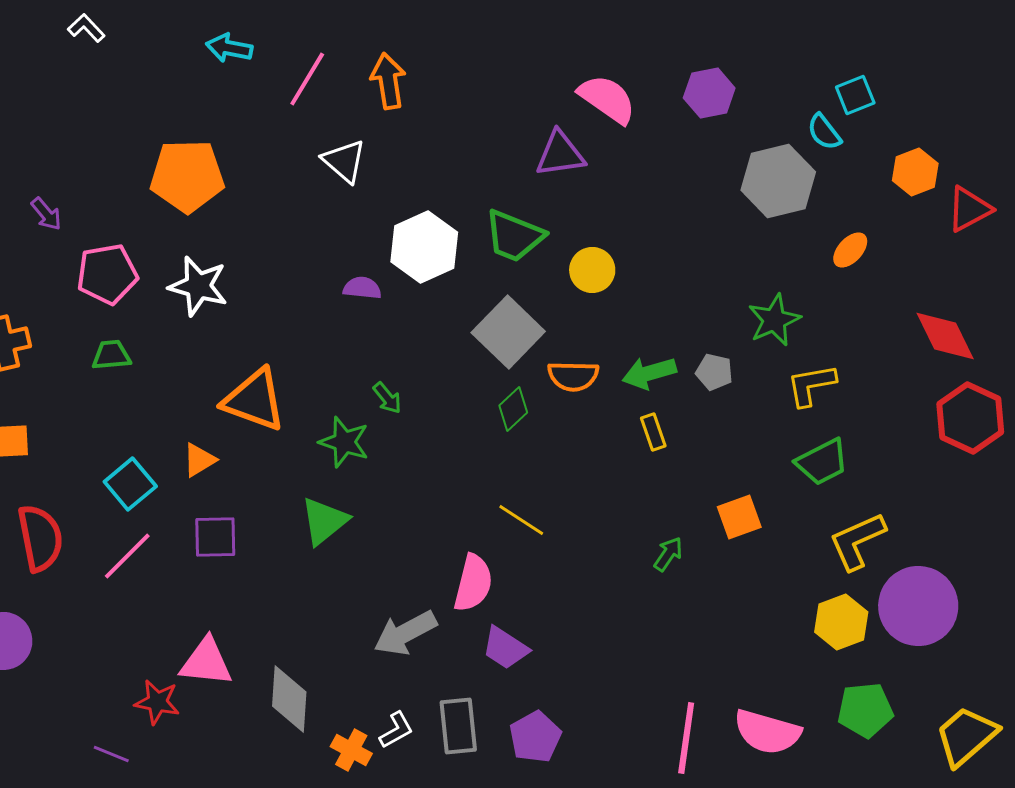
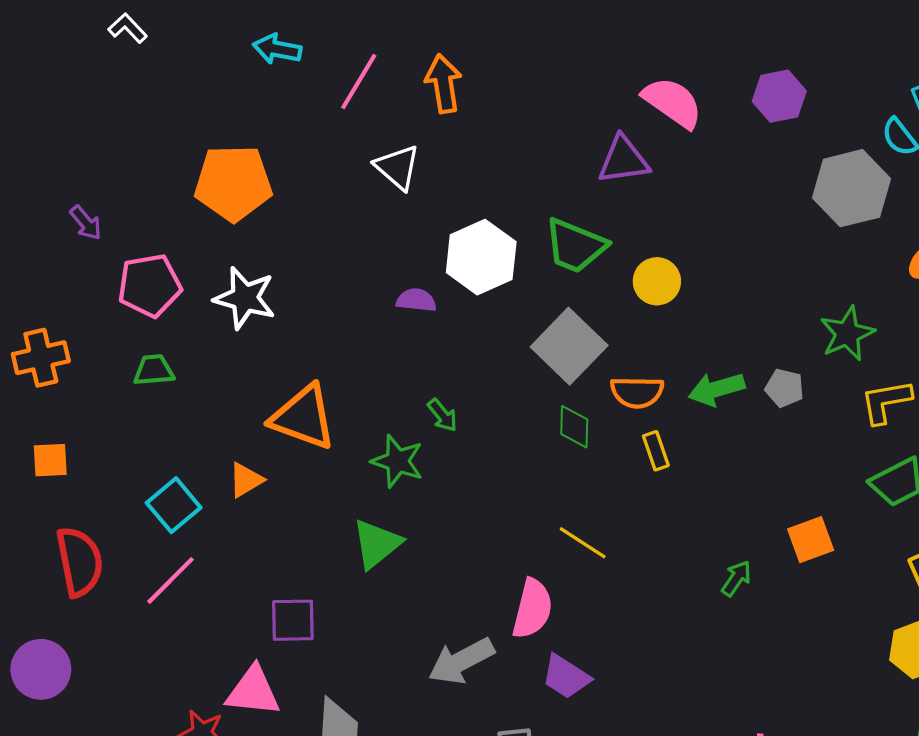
green diamond: (513, 409) -> (574, 427), turned -45
yellow rectangle: (653, 432) -> (656, 451), moved
purple square: (215, 537) -> (293, 620), moved

